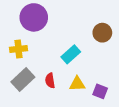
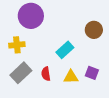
purple square: (100, 91) -> (92, 73), moved

